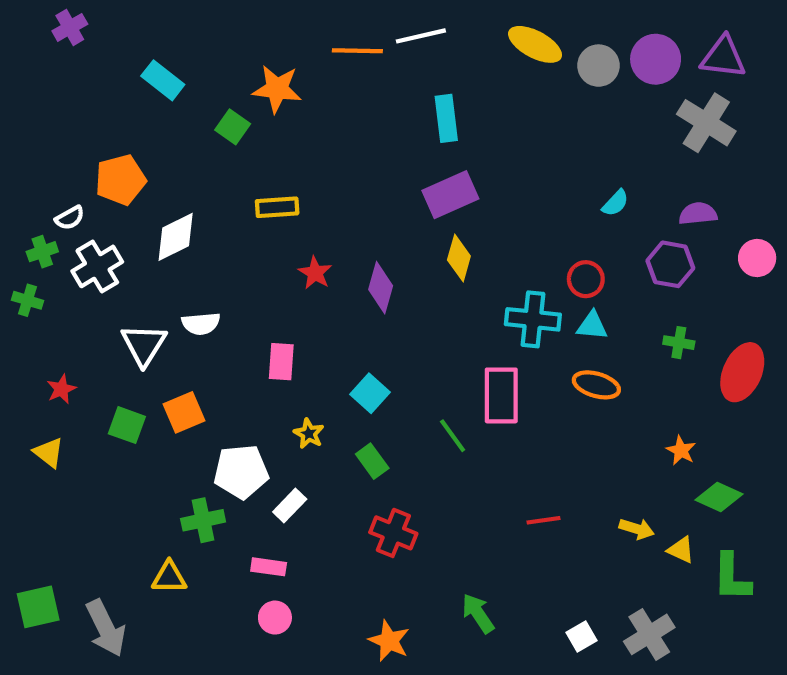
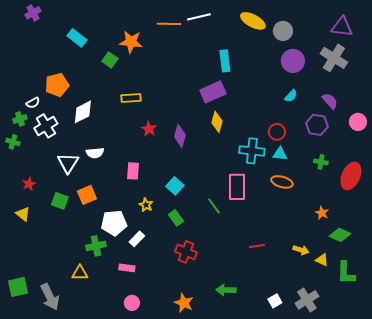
purple circle: (656, 59) -> (293, 61), moved
cyan rectangle: (446, 118) -> (225, 61), moved
purple semicircle: (698, 214) -> (330, 101), turned 54
green arrow: (478, 613) -> (226, 290), turned -54
pink circle: (275, 618) -> (132, 303), moved

